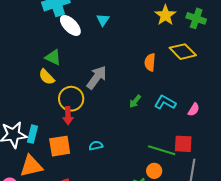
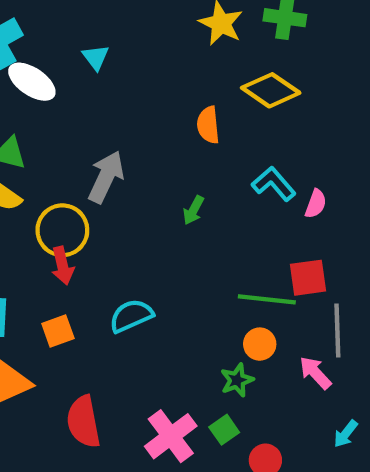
cyan L-shape: (165, 102) -> (274, 184), moved, turned 30
orange square: (60, 146) -> (58, 331), size x0.7
cyan semicircle: (96, 146) -> (131, 316), size x1.5

